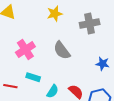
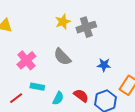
yellow star: (55, 14) -> (63, 22), moved
red line: (10, 86) -> (16, 98), turned -40

